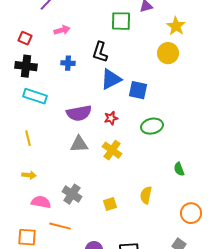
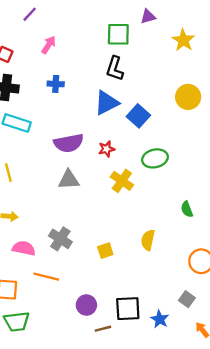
pink arrow: (62, 30) -> (49, 45), turned -42
black L-shape: (100, 52) -> (115, 69), moved
yellow circle: (168, 53) -> (188, 97), moved
blue square: (138, 90) -> (138, 116), turned 30
yellow cross: (112, 150) -> (122, 181), moved

